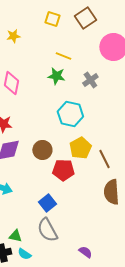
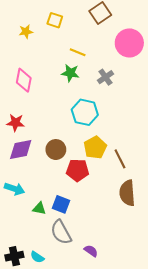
yellow square: (52, 19) -> (55, 20), moved
blue square: (47, 203) -> (61, 204), turned -30
green triangle: (15, 236) -> (39, 208), moved
purple semicircle: (85, 252) -> (91, 251), moved

